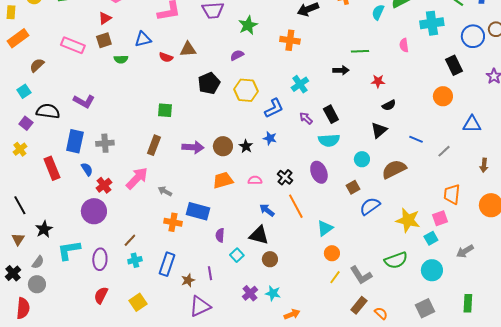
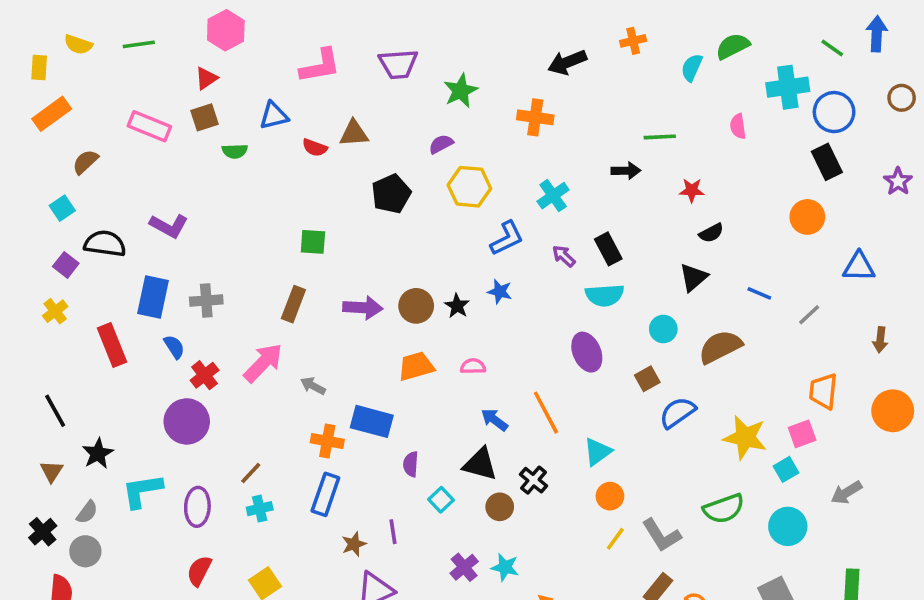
blue circle: (473, 36) -> (834, 112), moved
yellow hexagon: (246, 90) -> (469, 187), moved
black cross: (285, 177) -> (533, 480), moved
blue rectangle: (167, 264) -> (325, 494), moved

